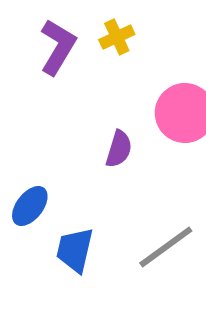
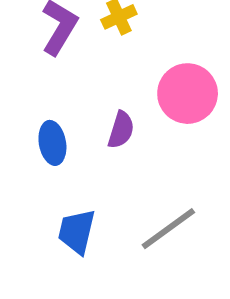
blue ellipse: (30, 206) -> (52, 143), moved, turned -48

